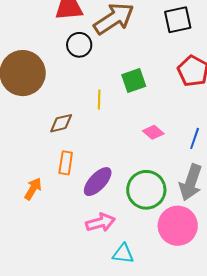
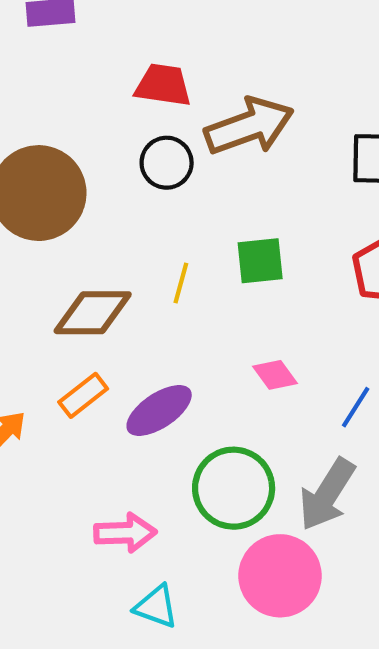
brown diamond: (61, 123) -> (93, 313), size x1.5
orange rectangle: (66, 163) -> (83, 395), turned 30
purple ellipse: (98, 182) -> (159, 411), moved

